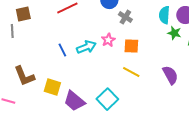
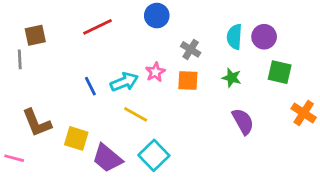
gray cross: (125, 17) -> (191, 49), moved
green star: (174, 33) -> (232, 78), moved
yellow line: (131, 72) -> (136, 114), moved

